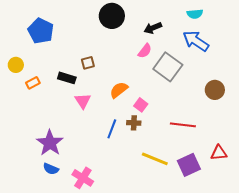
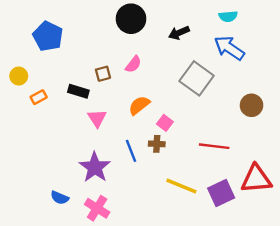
pink semicircle: (145, 51) -> (133, 64), moved
blue line: (112, 129) -> (131, 151), turned -42
purple star: (50, 143) -> (95, 167), moved
red triangle: (219, 153) -> (256, 179), size x1.6

